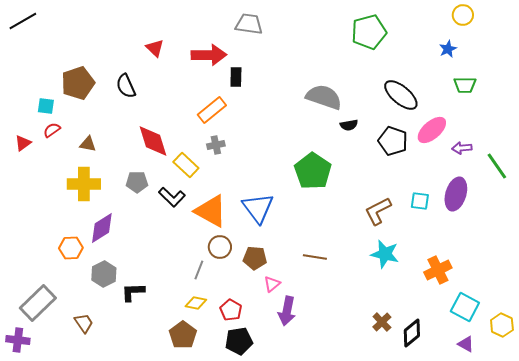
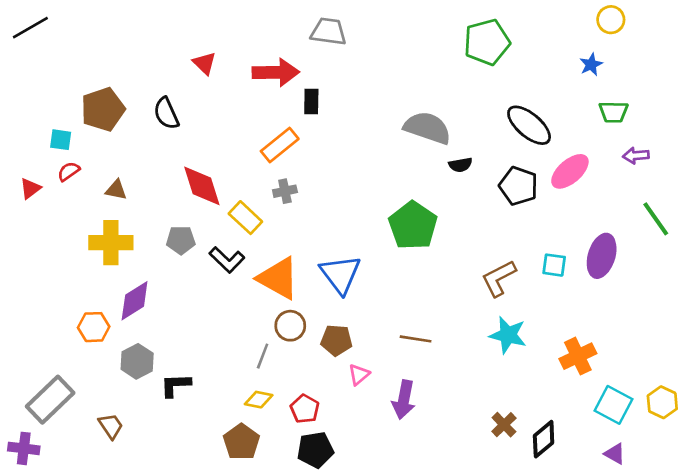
purple arrow: (462, 148) -> (636, 156), moved
purple arrow: (287, 311) -> (404, 400), moved
yellow hexagon: (502, 325) -> (662, 402), moved

